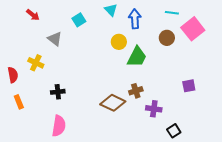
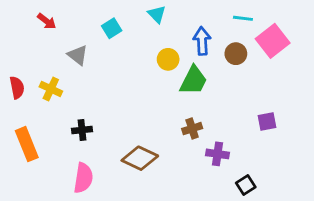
blue arrow: (135, 19) -> (202, 41), moved
red semicircle: (13, 75) -> (17, 88), moved
orange rectangle: (19, 102) -> (27, 144), size x1.6
brown diamond: (113, 103) -> (140, 158), moved

